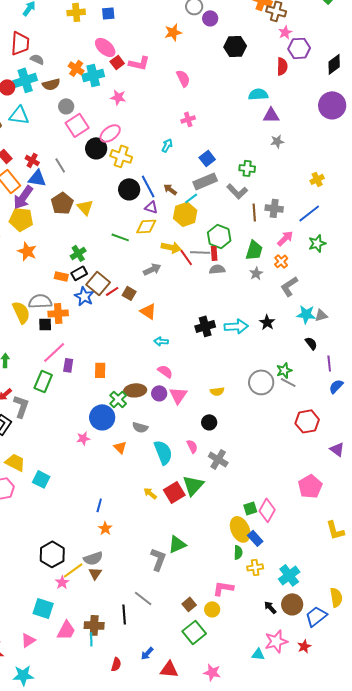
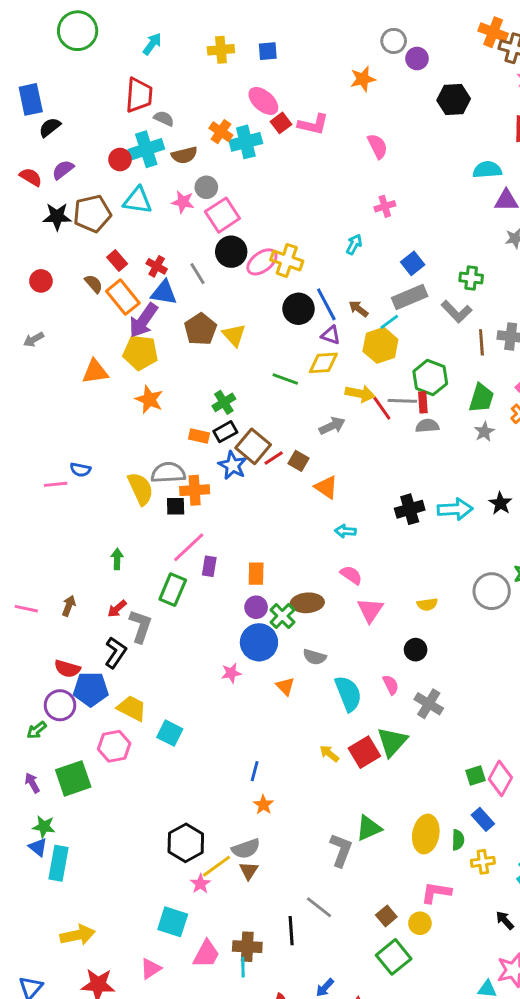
pink star: (118, 97) -> (183, 202), moved
pink ellipse: (110, 133) -> (262, 262), moved
black circle: (96, 148) -> (231, 252), moved
purple circle: (159, 393) -> (256, 607), moved
yellow ellipse: (240, 529) -> (426, 834), moved, turned 35

